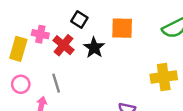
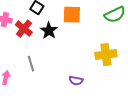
gray line: (56, 83) -> (31, 64), moved

